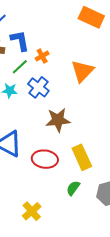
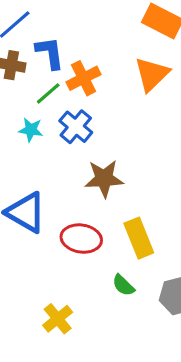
orange cross: (42, 56) -> (83, 78), size x1.5
orange triangle: (82, 71) -> (152, 74), moved
green semicircle: (73, 188) -> (123, 285), turned -84

